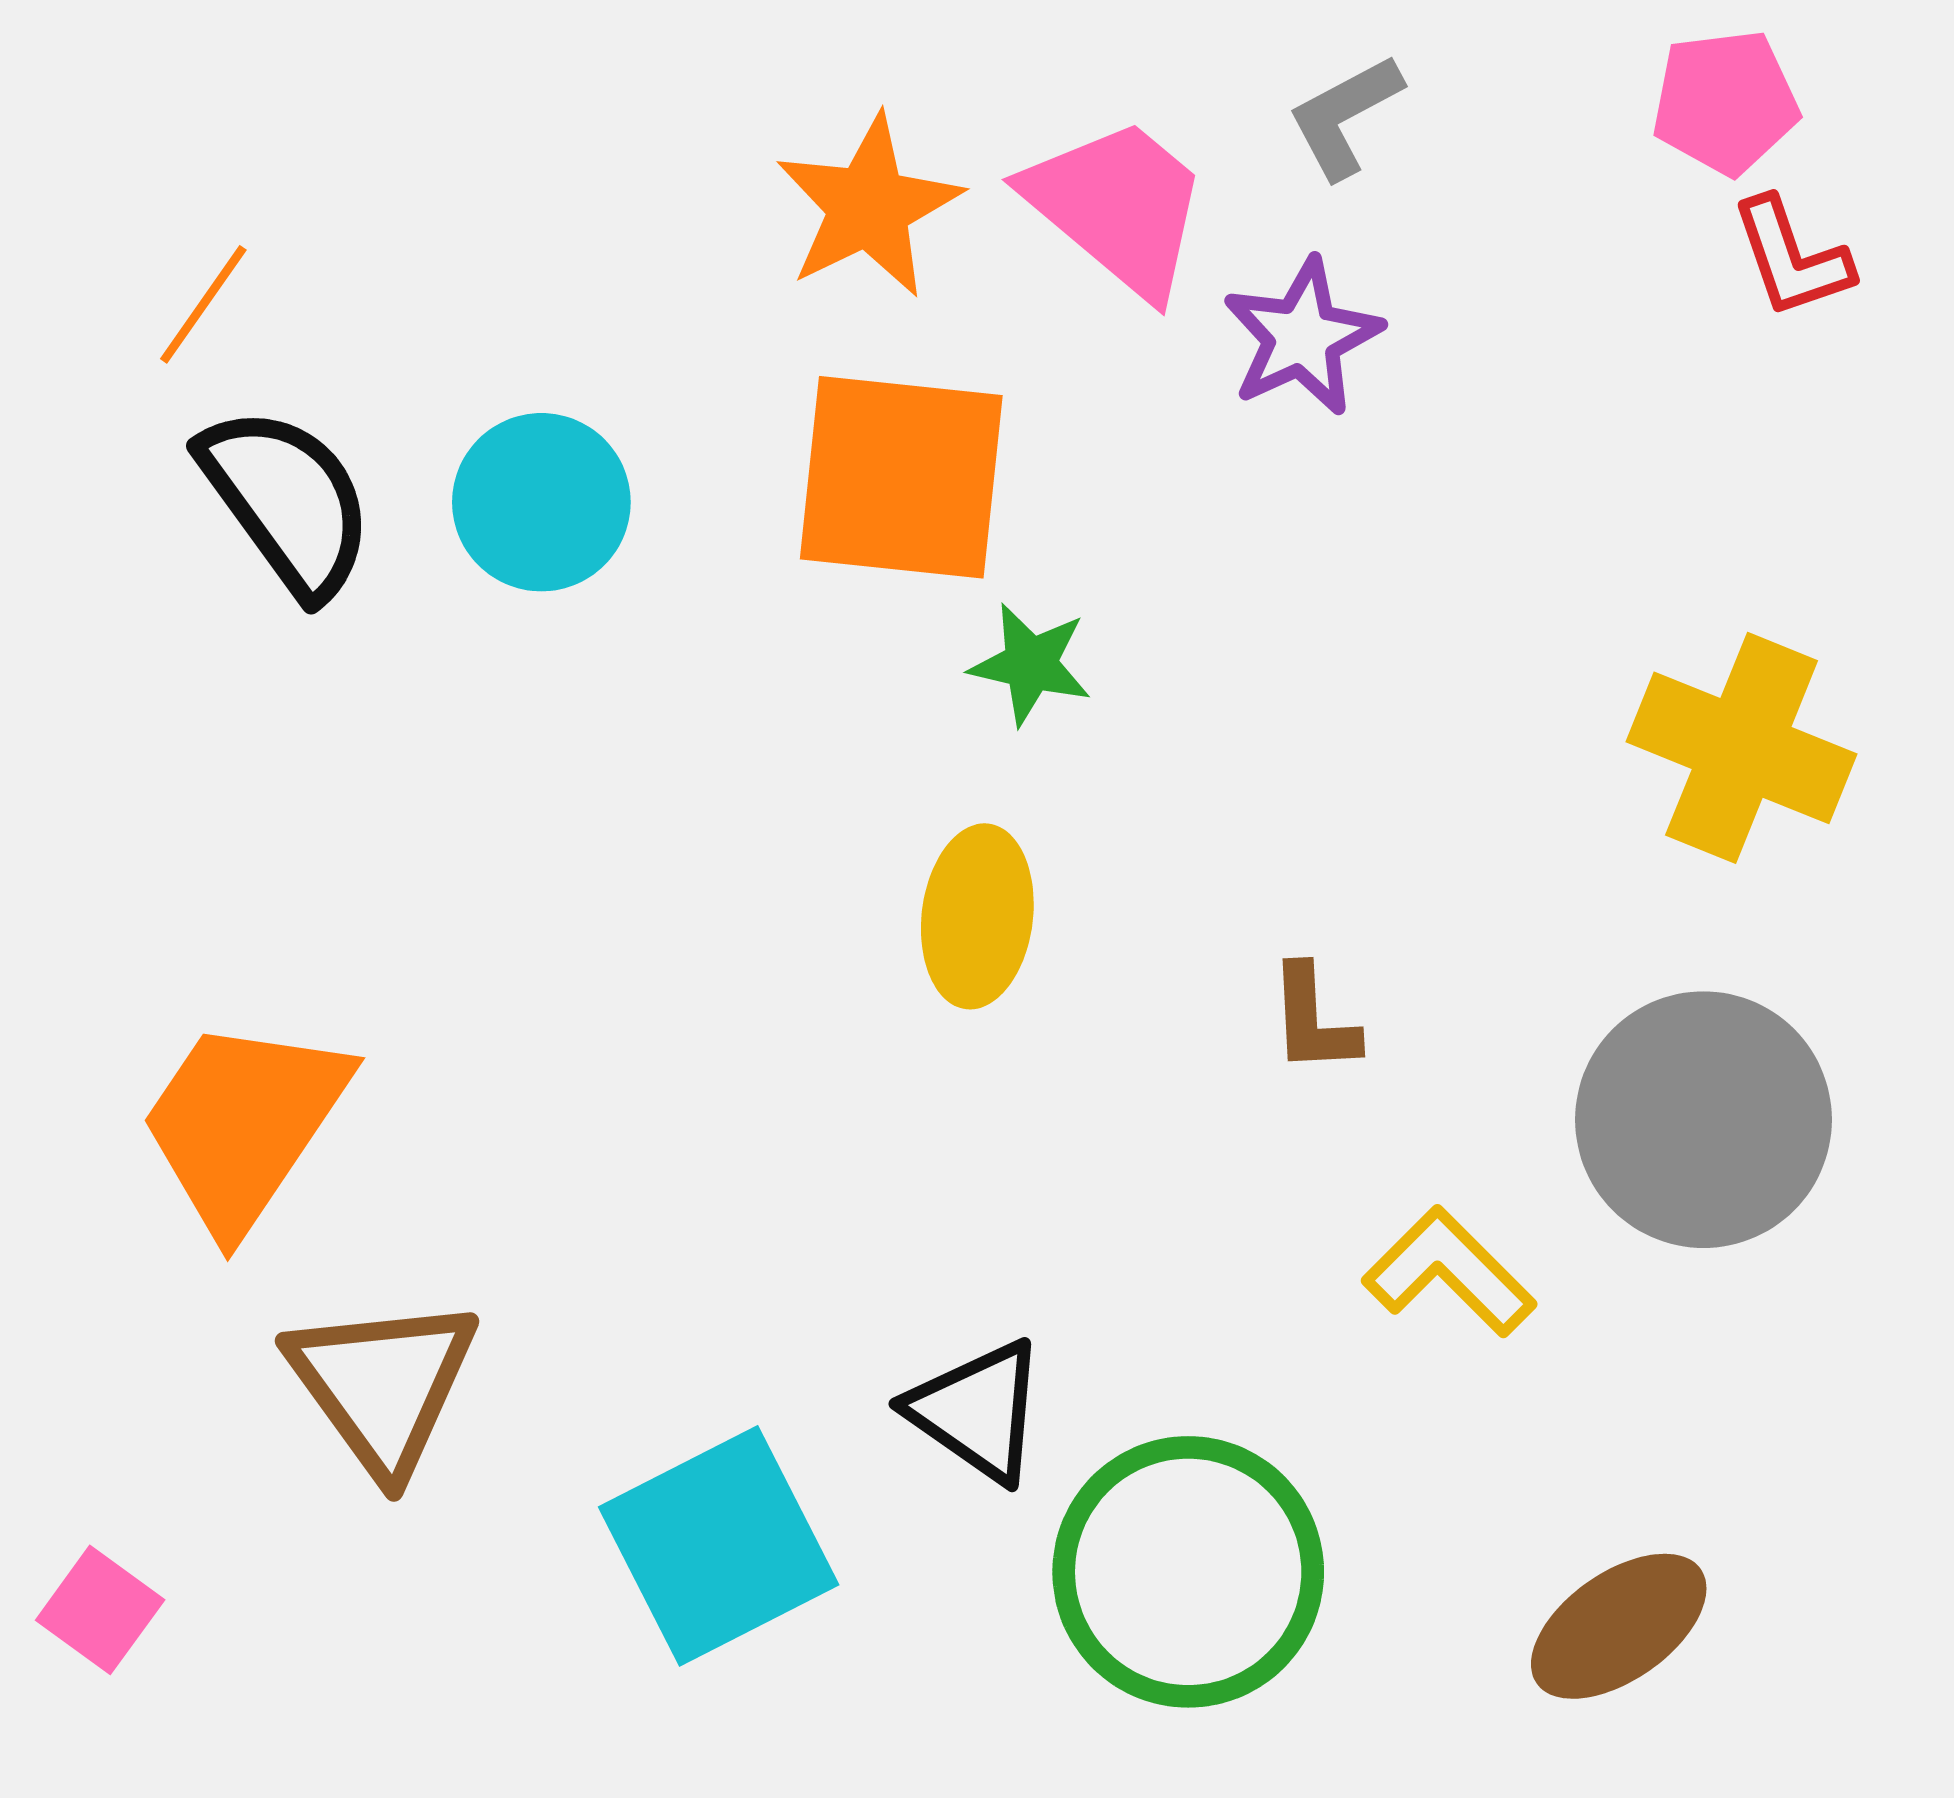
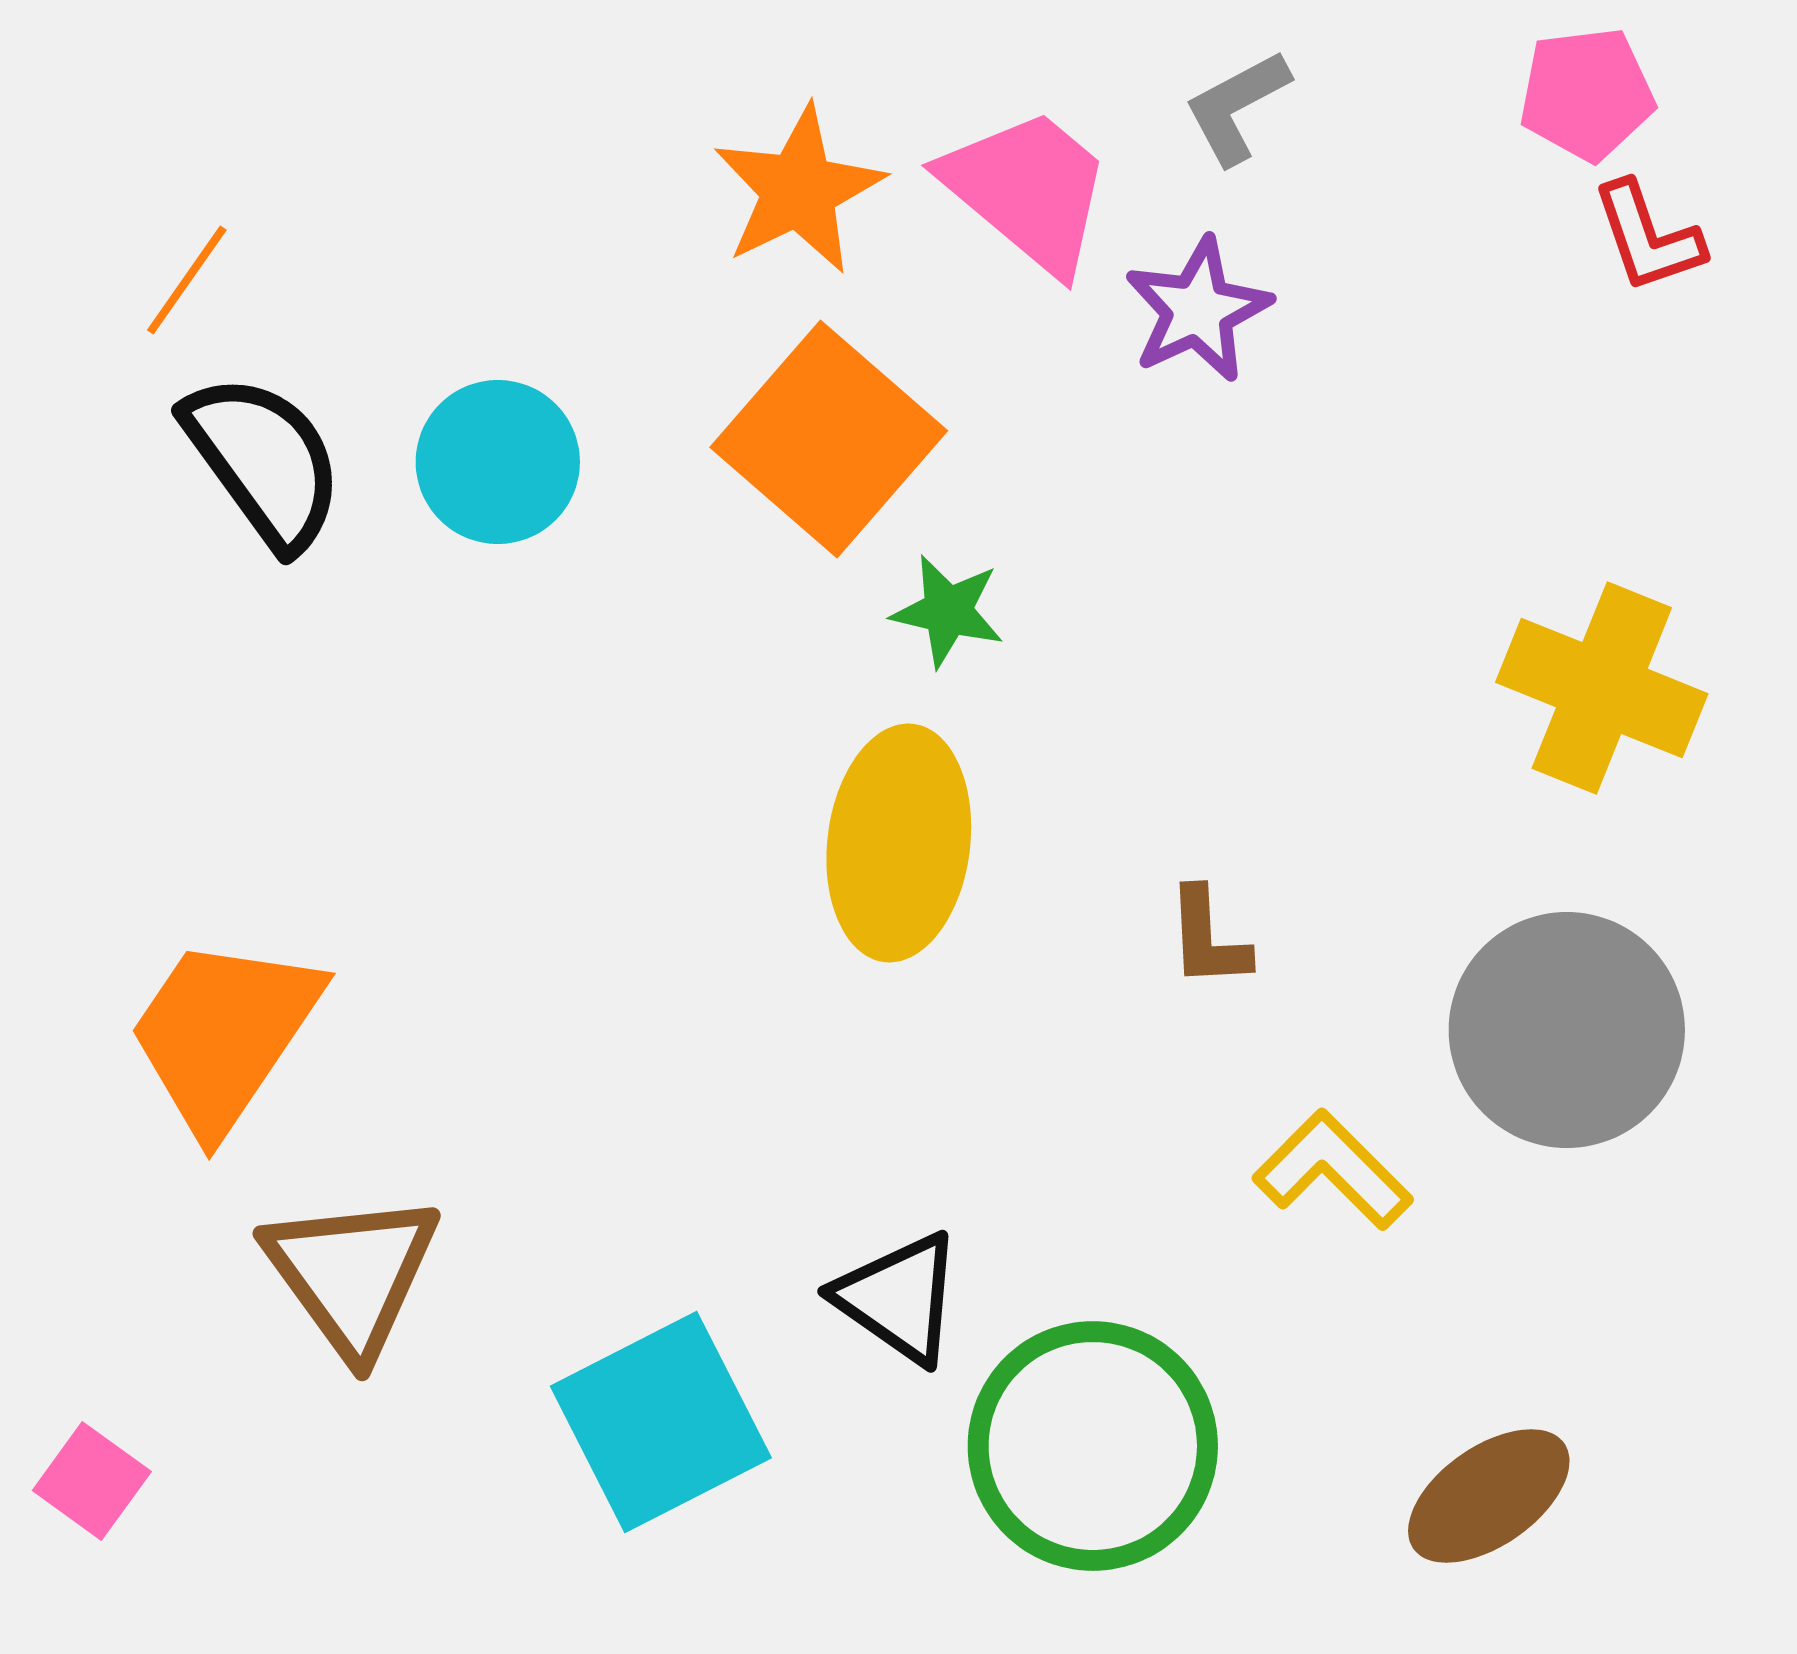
orange square: (901, 477) -> (829, 439), turned 35
yellow ellipse: (977, 916) -> (899, 843), size x1.4

